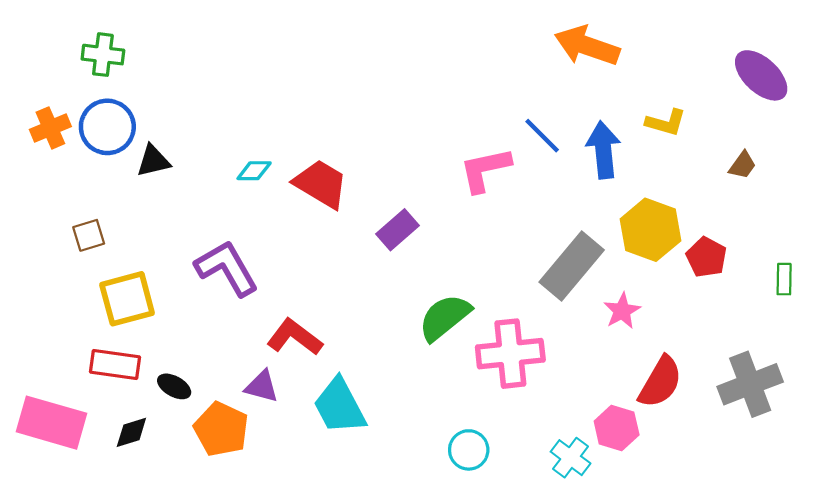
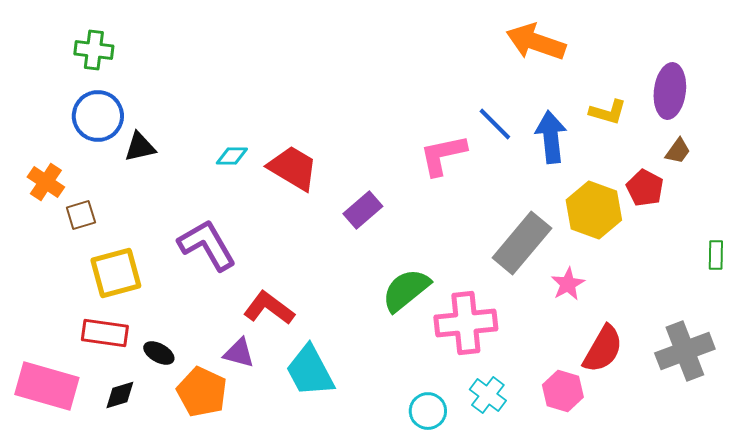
purple ellipse: (761, 75) -> (670, 91), moved, turned 54
orange cross: (50, 128) -> (46, 182), moved, turned -33
red pentagon: (706, 257) -> (645, 188), moved
cyan cross: (571, 458) -> (488, 395), moved

